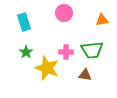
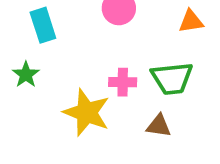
green star: (26, 52) -> (26, 75), moved

